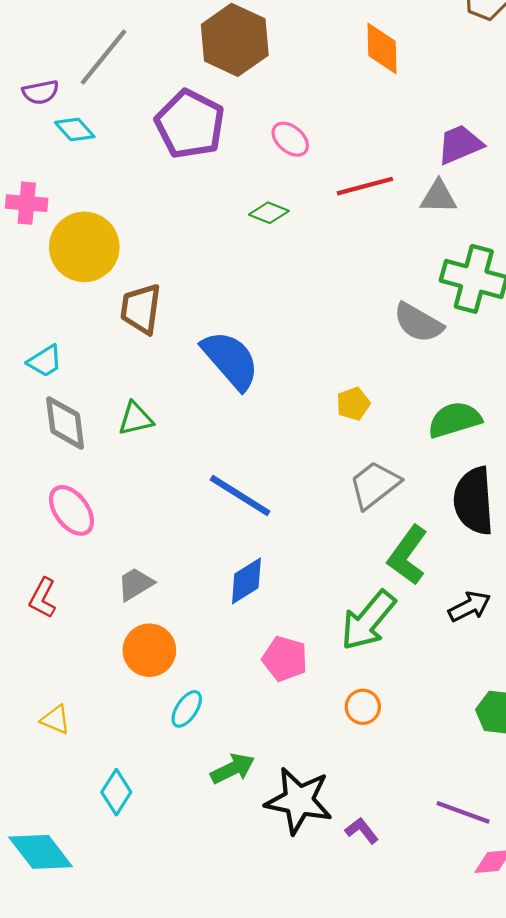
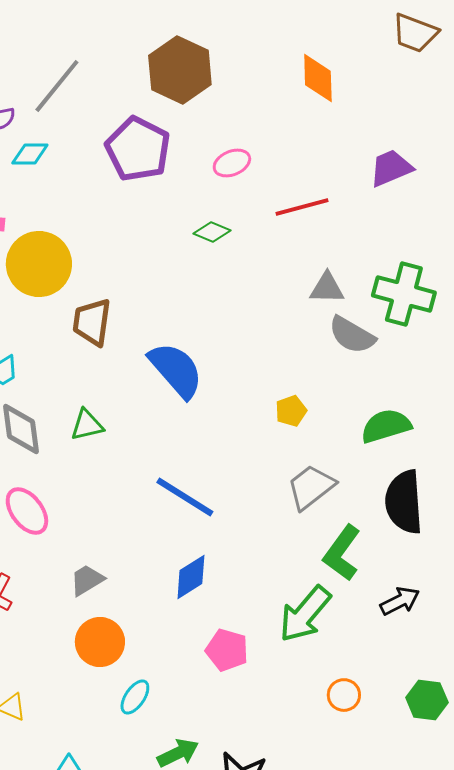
cyan diamond: (75, 130) -> (30, 154), turned -48
pink ellipse: (290, 139) -> (232, 163), turned -63
gray triangle: (439, 197) -> (327, 288), moved
orange circle: (363, 707) -> (344, 695), moved

